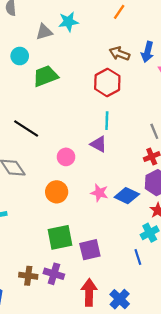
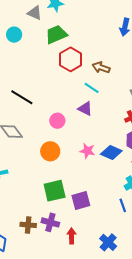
gray triangle: (44, 32) -> (35, 13), turned 42
brown arrow: (120, 54) -> (101, 68), moved
green trapezoid: (45, 76) -> (56, 34), moved
red hexagon: (107, 82) -> (71, 59), moved
cyan line: (107, 121) -> (92, 88), turned -56
red arrow: (89, 292) -> (72, 236), moved, size x0.7

